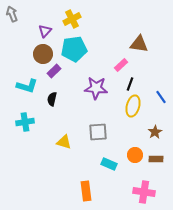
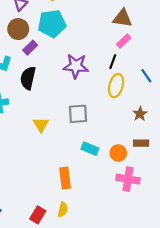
pink rectangle: (121, 65) -> (124, 41), moved
black semicircle: (52, 99) -> (28, 78), size x1.5
yellow triangle: (64, 142) -> (41, 125), turned 42
orange circle: (135, 155) -> (118, 153), moved

